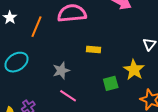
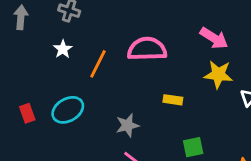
yellow star: (134, 70) -> (218, 74), moved, turned -30

